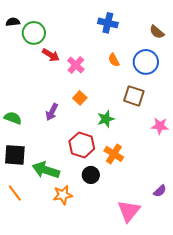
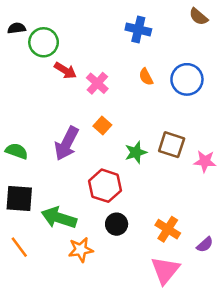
brown semicircle: (157, 32) -> (198, 17), moved
brown square: (134, 96) -> (172, 145), moved
purple arrow: (52, 112) -> (67, 143), size x1.5
orange cross: (114, 154) -> (168, 229), moved

